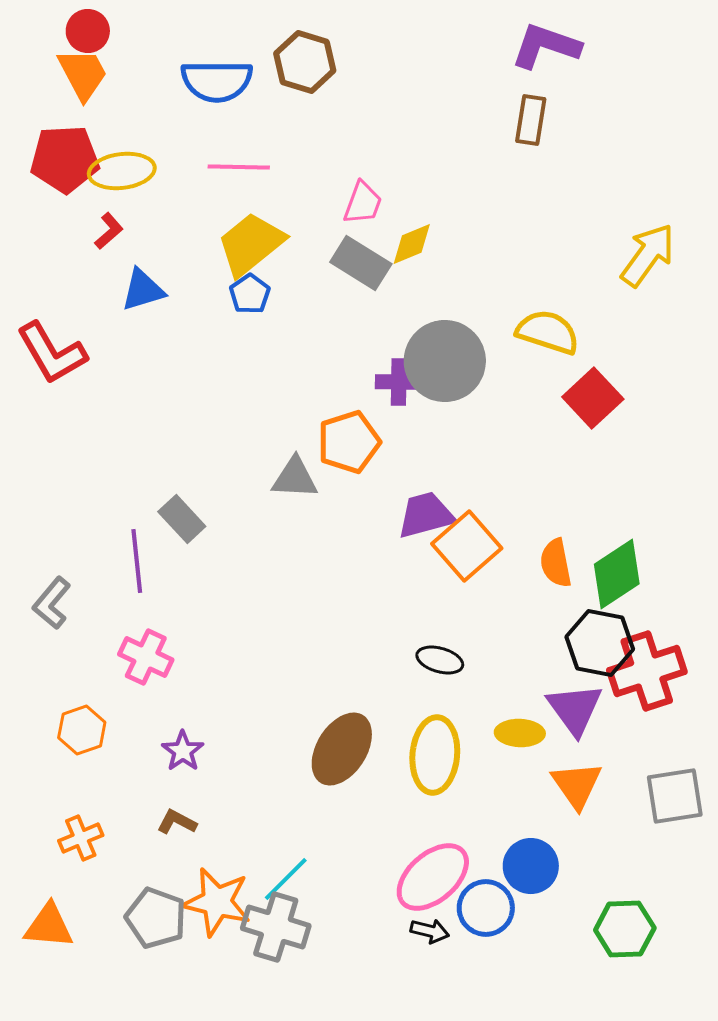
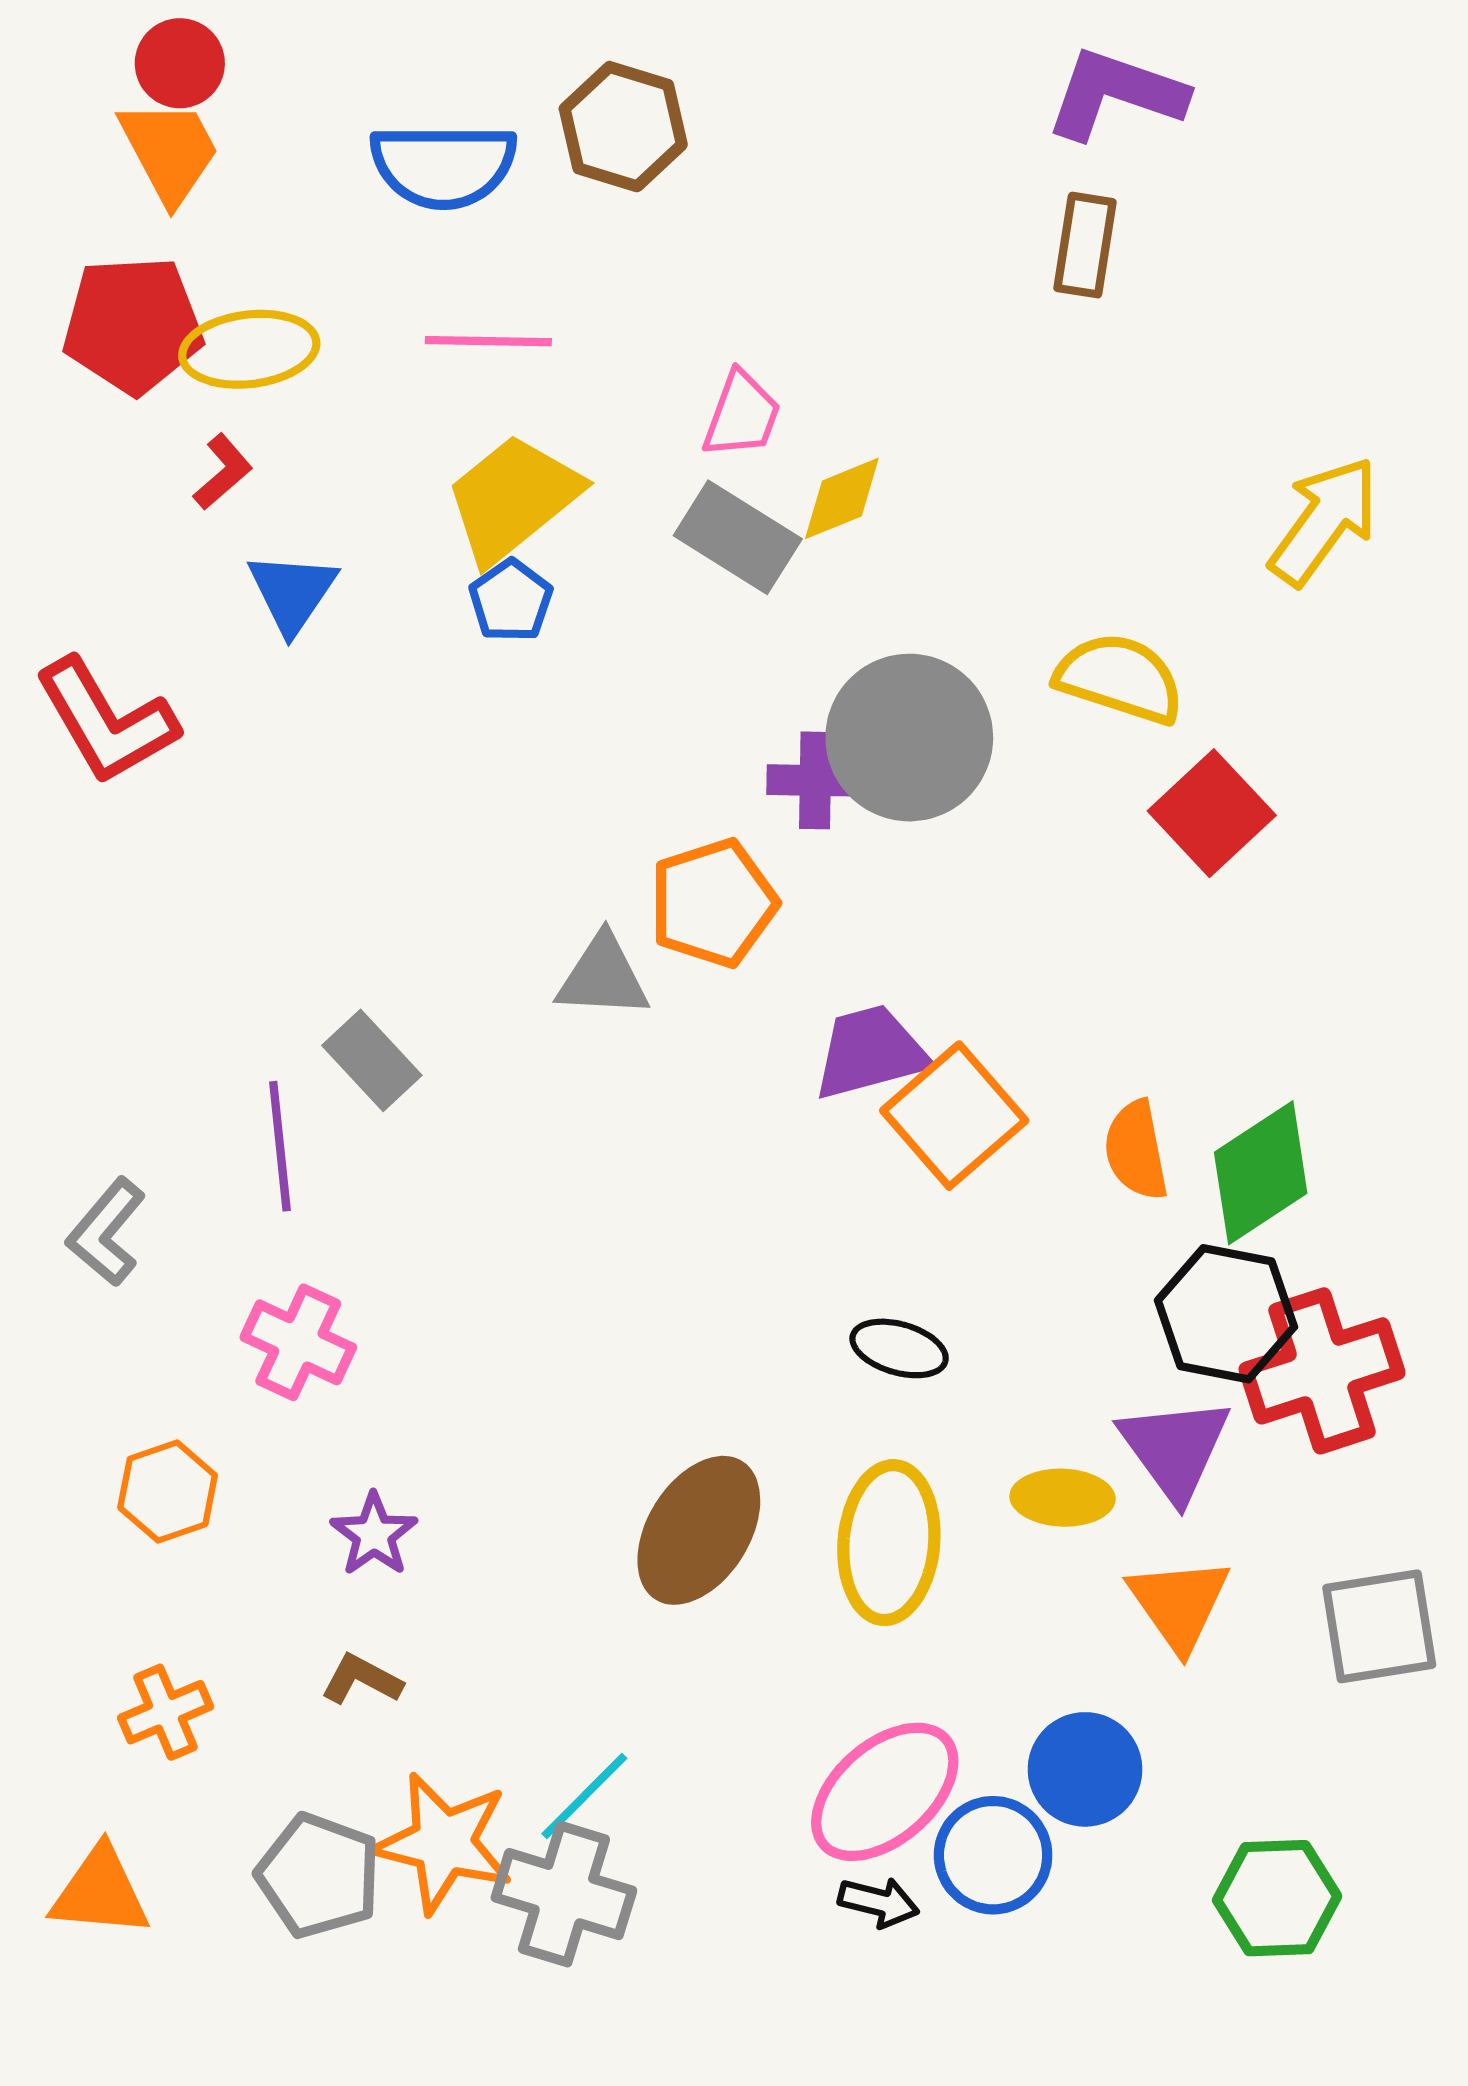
blue triangle: (143, 290) -> (292, 592), turned -39

